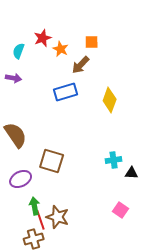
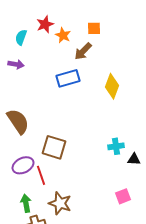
green arrow: (35, 206) -> (26, 203), moved
pink square: (121, 210) -> (123, 196), turned 35
red line: (41, 220) -> (41, 175), moved

